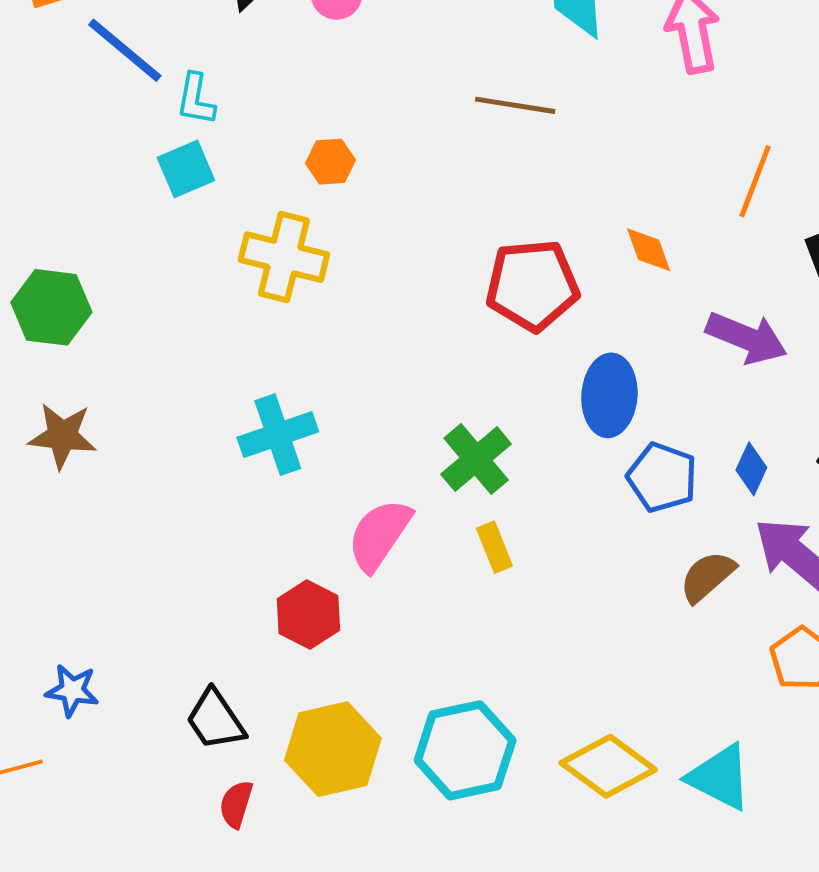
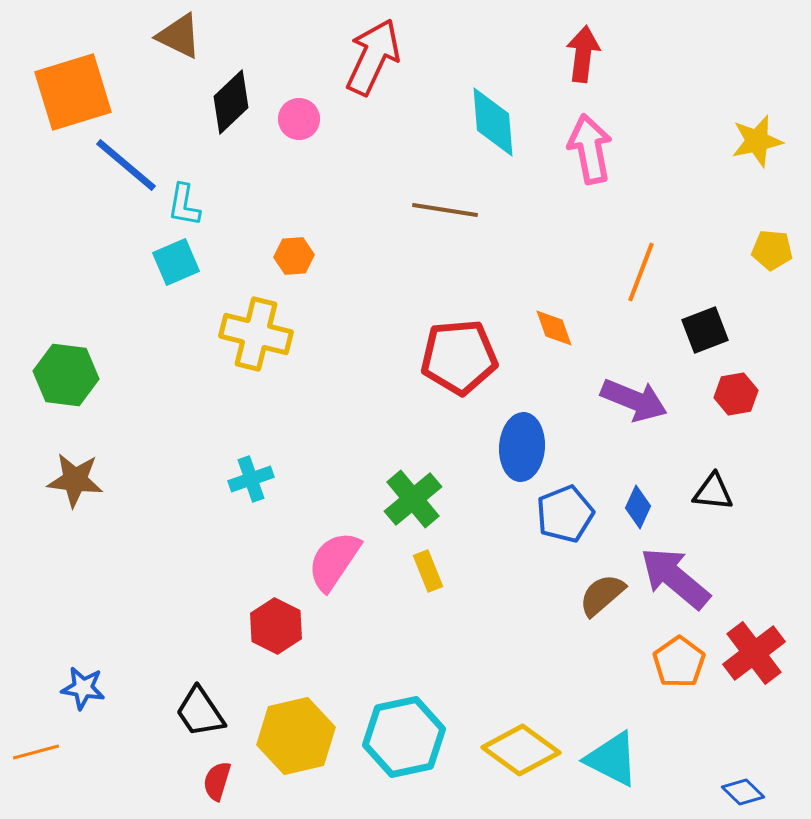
cyan cross: (278, 435) -> (251, 479), size x0.7
blue pentagon: (662, 477) -> (565, 514), turned 30

